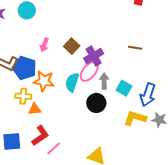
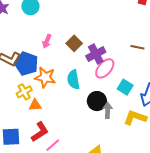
pink ellipse: (89, 72) -> (105, 68), moved
gray arrow: (104, 81) -> (108, 110), moved
cyan semicircle: (72, 82) -> (73, 80), turned -30
yellow cross: (23, 96) -> (24, 92), turned -35

